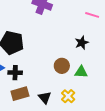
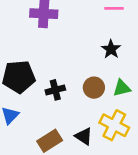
black cross: (15, 73) -> (55, 90), moved
yellow cross: (68, 96) -> (114, 125), size x1.5

